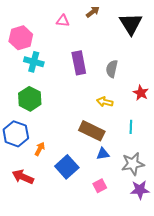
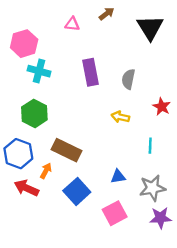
brown rectangle: (92, 131) -> (66, 150), moved
red arrow: (23, 177) -> (26, 188), moved
pink square: (100, 186) -> (115, 213), size x1.5

